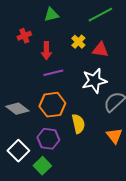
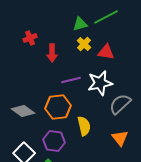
green triangle: (51, 15) -> (80, 24), moved
purple line: (53, 73) -> (71, 80), moved

